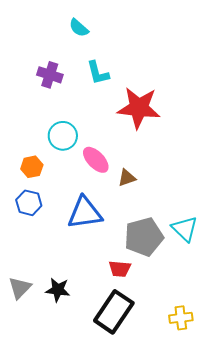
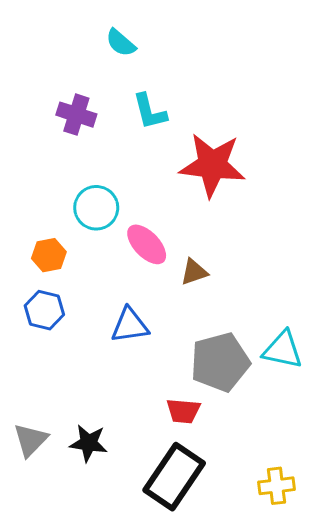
blue triangle: (85, 213) -> (130, 325), size x0.7
cyan triangle: (185, 229) -> (283, 350), turned -32

